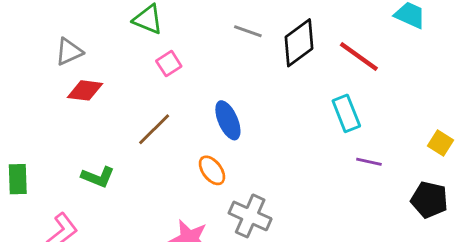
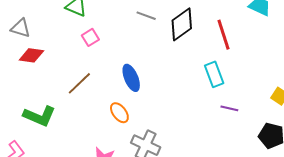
gray triangle: (69, 52) -> (21, 28), turned 40
red line: (359, 57) -> (224, 35), turned 36
green L-shape: (98, 177) -> (39, 116), size x1.4

